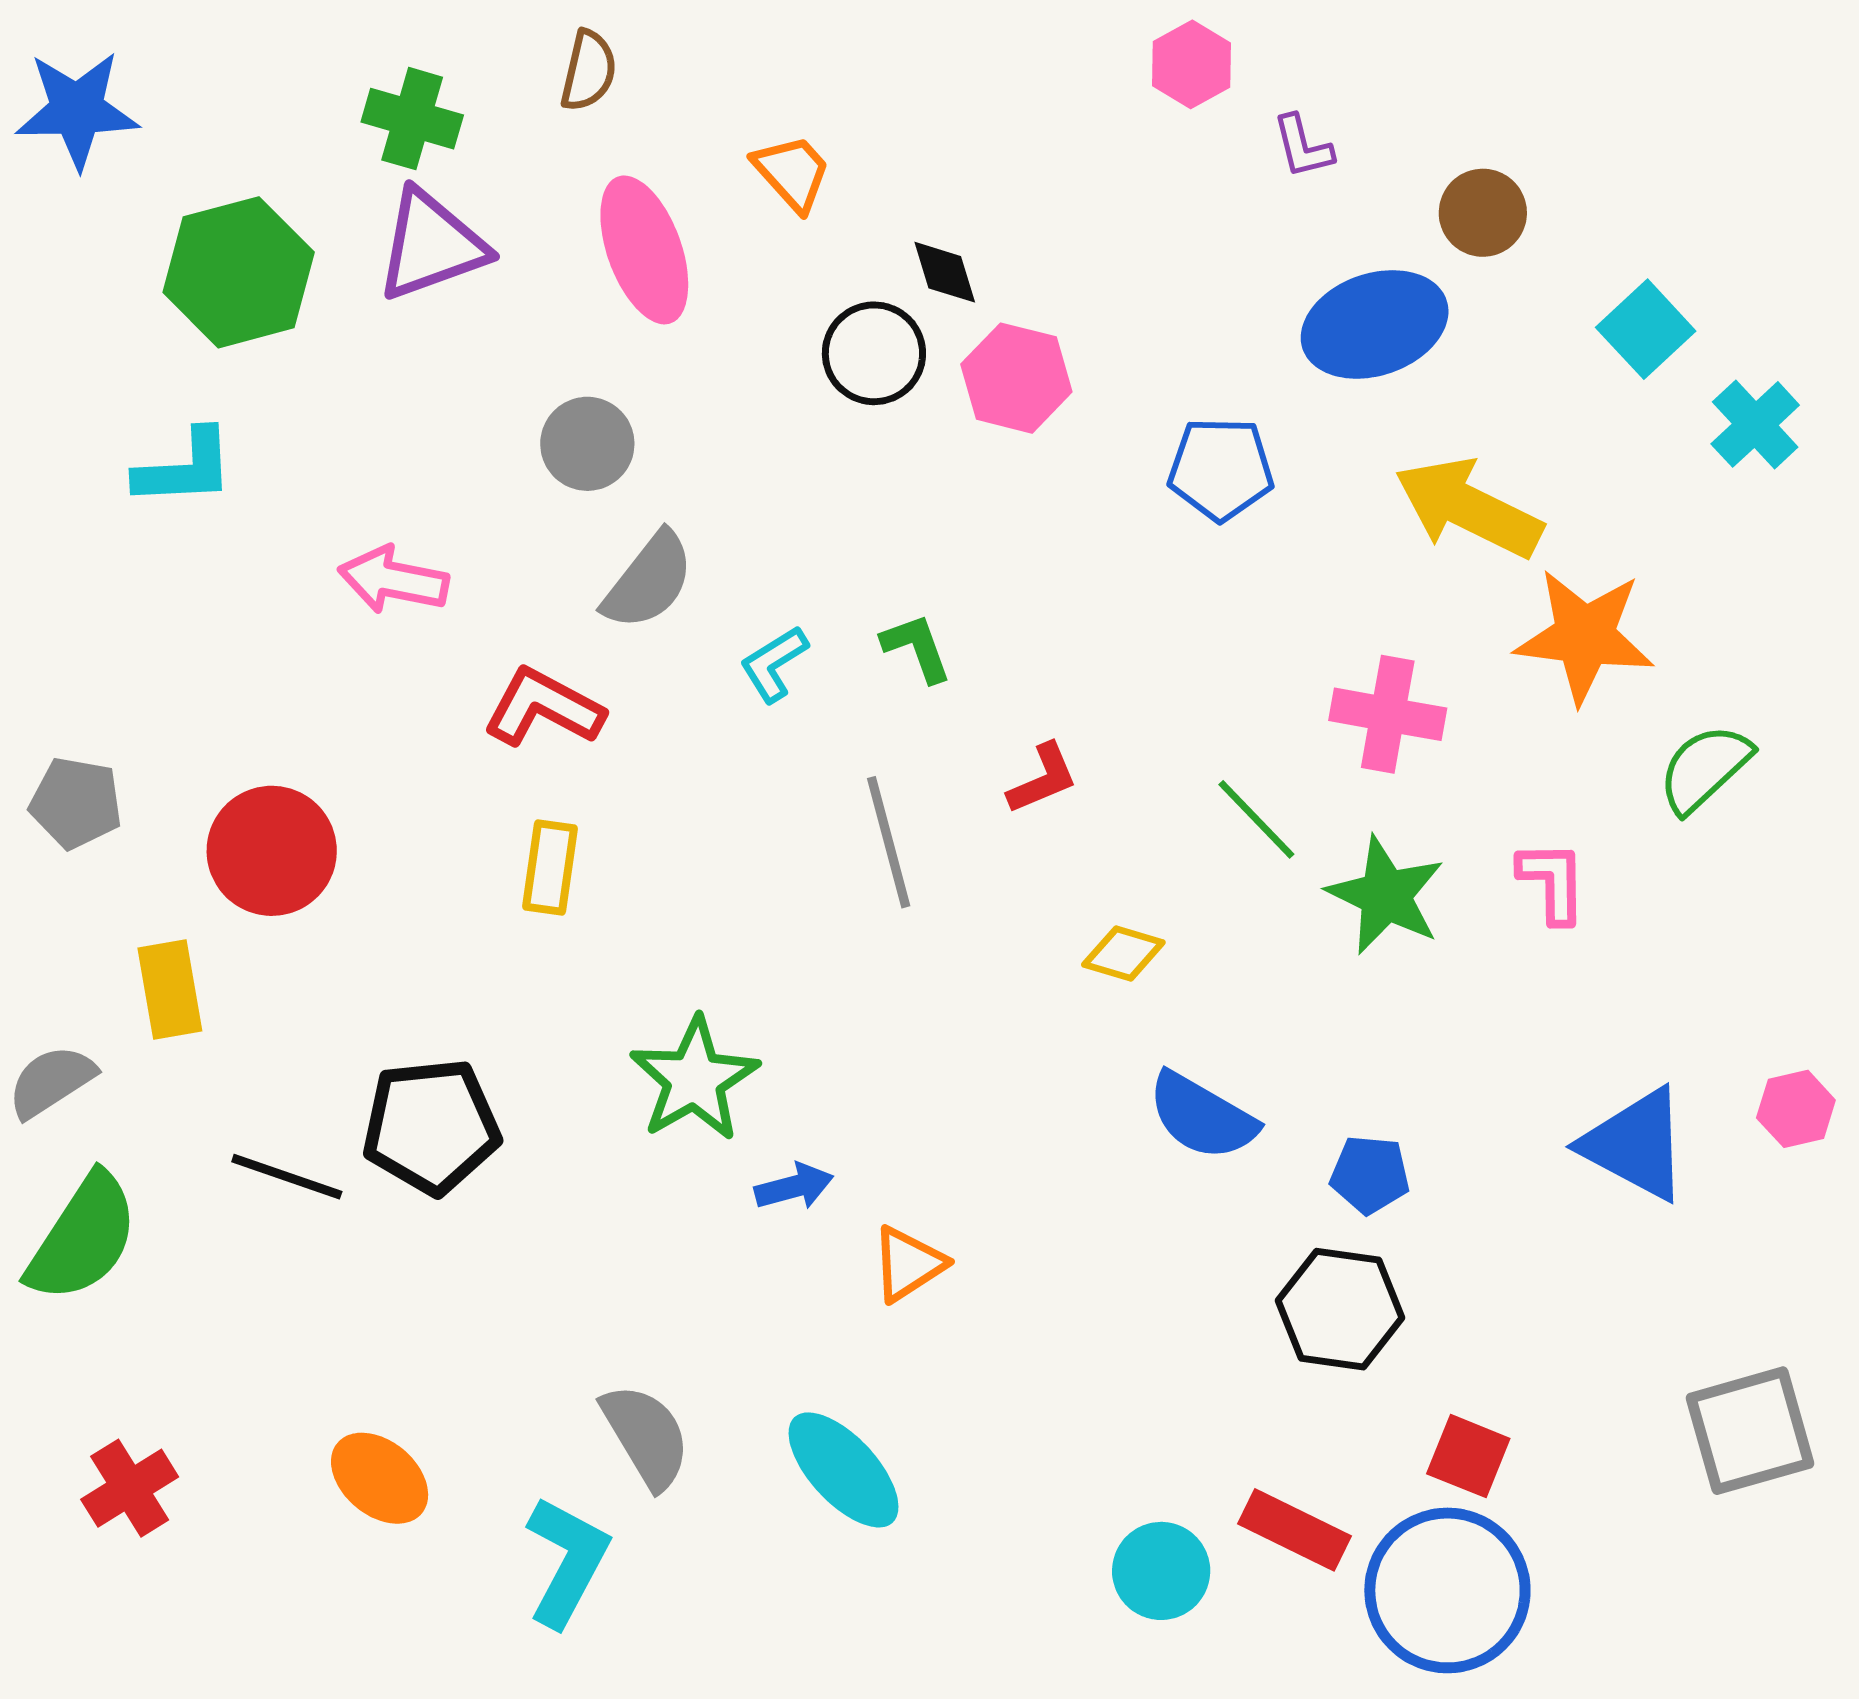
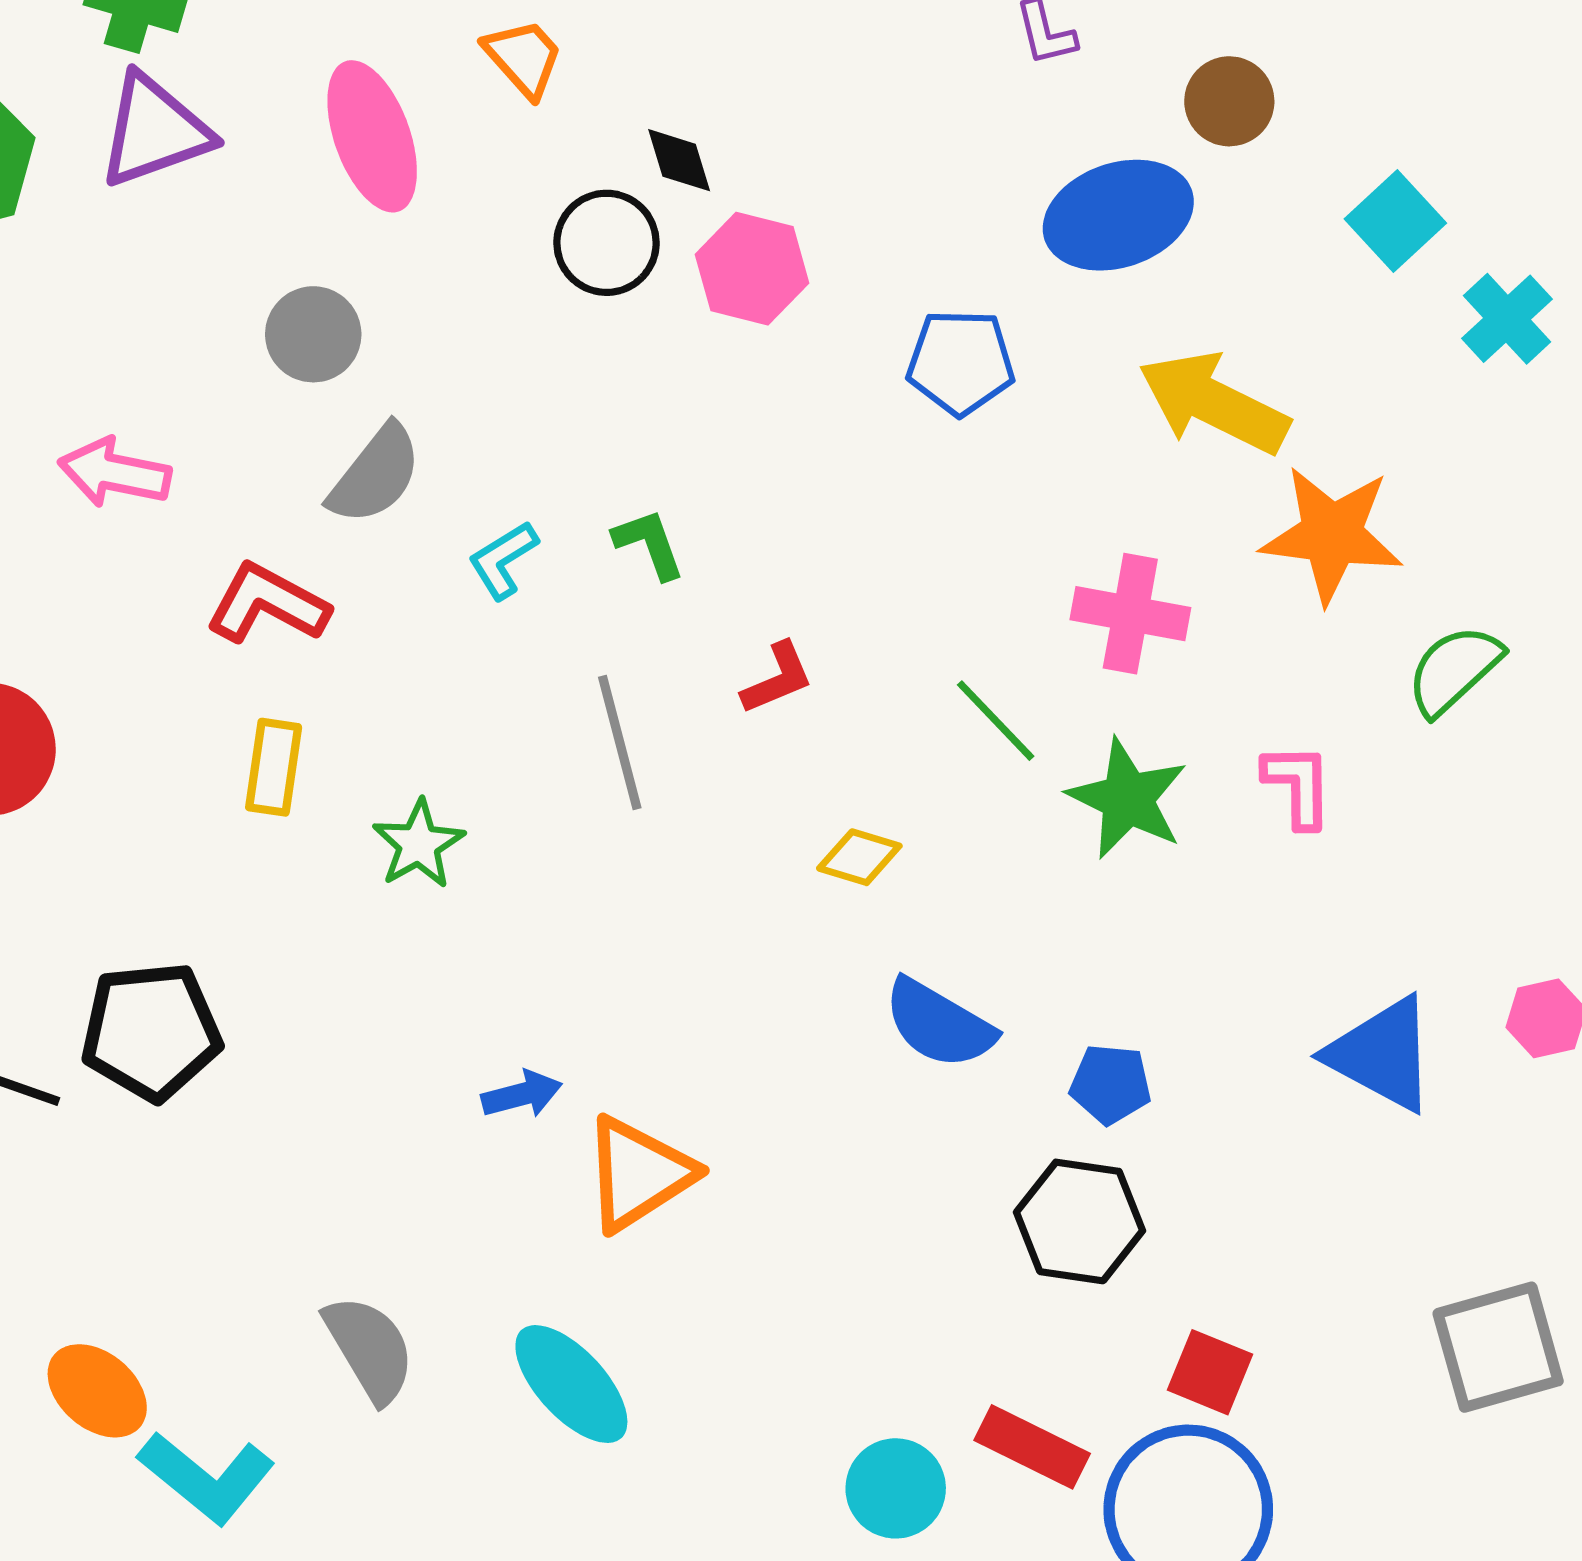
green star: (694, 1079) -> (419, 844), moved, size x0.7
orange triangle: (908, 1264) -> (638, 1174), size x1.5
cyan L-shape: (567, 1561) -> (207, 1477), moved, turned 101

